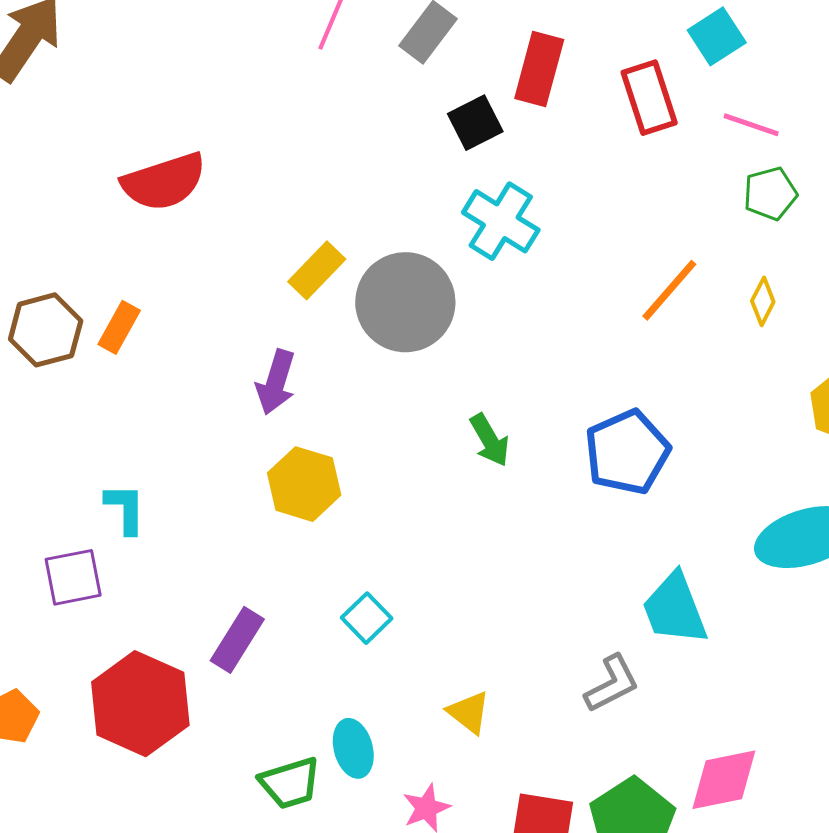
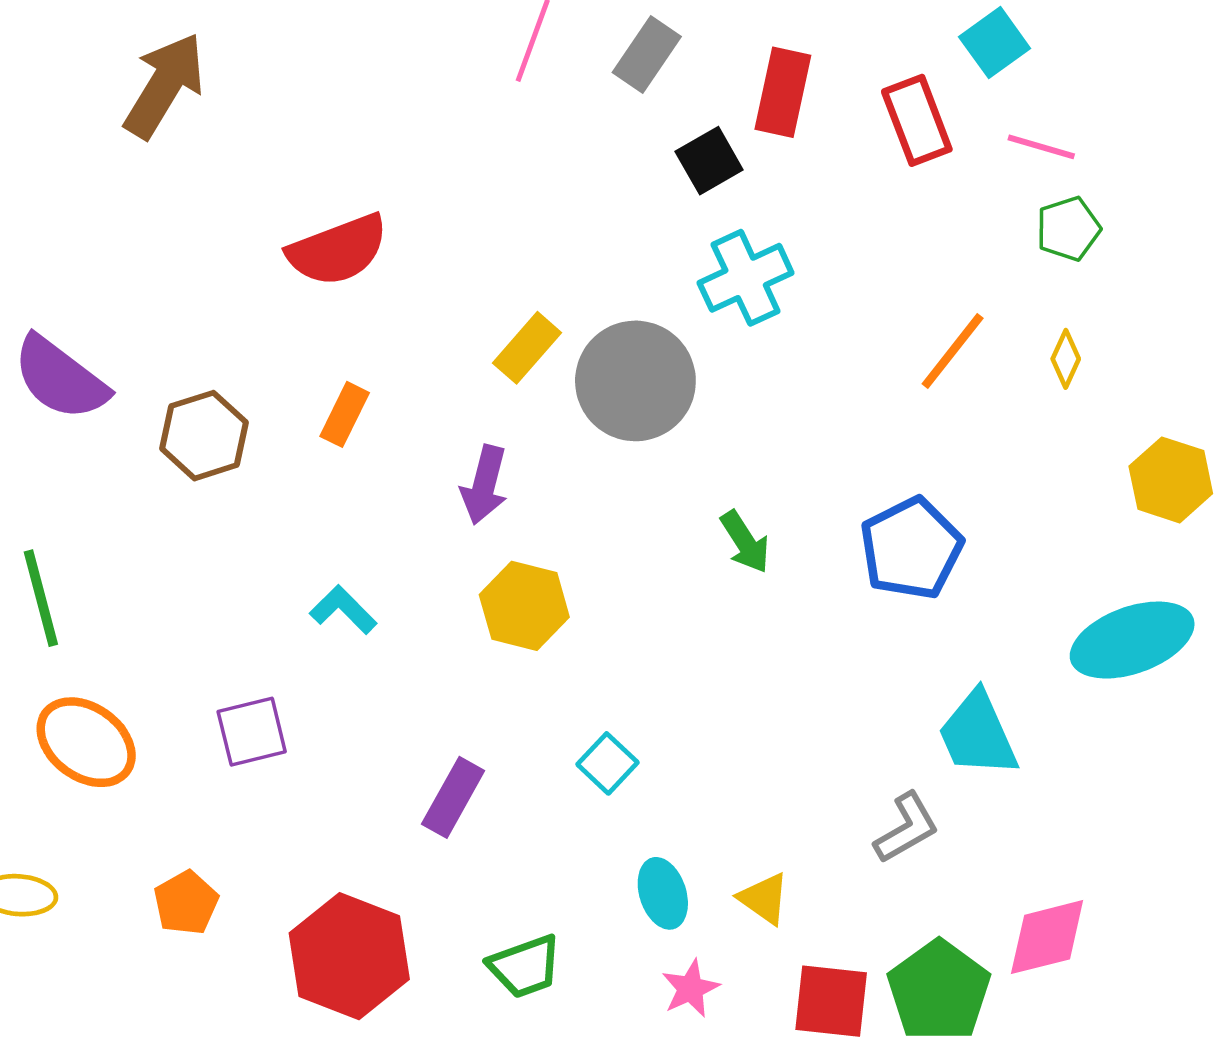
cyan cross: (501, 221) -> (746, 278), turned 36
orange rectangle: (119, 327) -> (345, 414), moved
cyan L-shape: (125, 509) -> (343, 610), moved, turned -42
red hexagon: (140, 704) -> (349, 956), moved
yellow triangle: (469, 712) -> (764, 898), moved
cyan ellipse: (353, 748) -> (663, 893), moved

